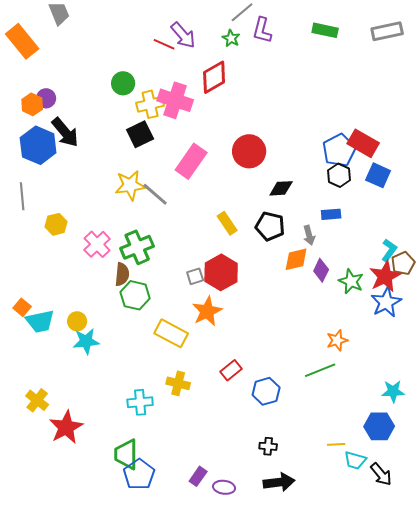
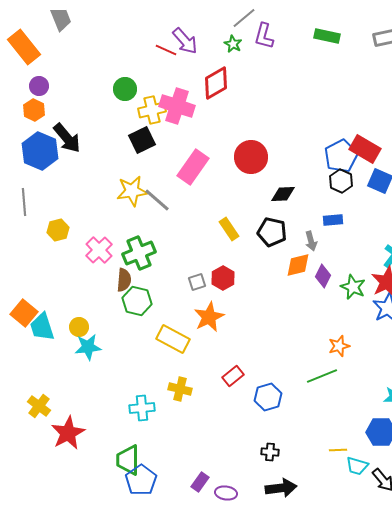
purple circle: (46, 98) -> (39, 86), moved
red hexagon: (221, 272) -> (223, 278), size x0.7
orange square: (22, 307) -> (24, 313), size x1.5
cyan trapezoid: (40, 321) -> (42, 327), turned 84

